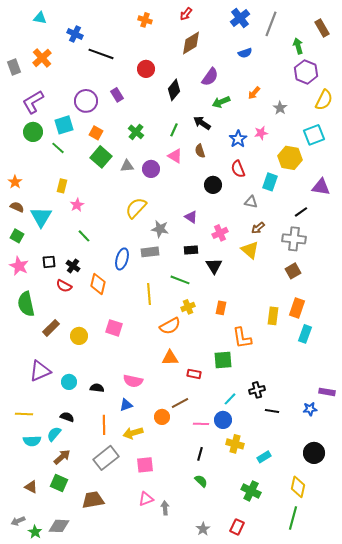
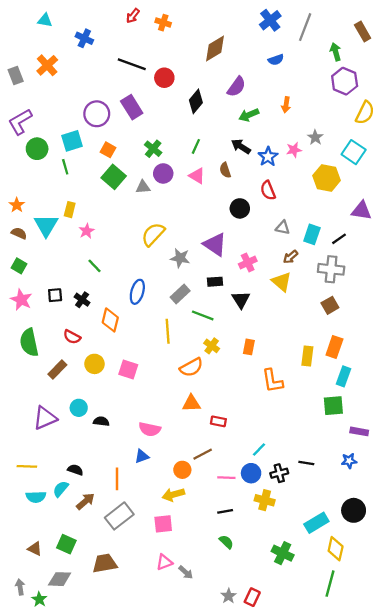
red arrow: (186, 14) -> (133, 16), moved
black line: (101, 54) -> (132, 64), moved
orange arrow: (254, 93) -> (286, 105), turned -32
purple rectangle: (117, 95) -> (132, 107), size x1.5
purple L-shape: (33, 102) -> (20, 122), moved
gray star: (280, 108) -> (315, 137), moved
black arrow: (202, 123) -> (241, 146), moved
cyan square: (314, 135) -> (354, 152), turned -35
green line: (58, 148) -> (65, 167), turned 32
purple circle: (151, 169) -> (163, 173), moved
cyan rectangle: (270, 182) -> (312, 234), moved
cyan triangle: (41, 217) -> (46, 225), moved
purple triangle: (191, 217) -> (215, 244), size x1.6
gray rectangle: (150, 252) -> (180, 294), moved, turned -36
red semicircle: (64, 286) -> (72, 337), moved
yellow cross: (188, 307) -> (212, 346), turned -32
yellow circle: (79, 336) -> (94, 364), moved
green square: (223, 360) -> (333, 406), moved
cyan circle: (69, 382) -> (79, 408), moved
black semicircle: (97, 388) -> (101, 421), moved
black cross: (257, 390) -> (279, 473), moved
purple rectangle: (327, 392) -> (359, 431), moved
yellow arrow: (133, 433) -> (173, 495), moved
black line: (200, 454) -> (225, 511), turned 64
brown arrow: (62, 457) -> (85, 501), moved
cyan rectangle: (264, 457) -> (316, 523), moved, size x1.5
gray arrow: (165, 508) -> (186, 572), turned 136
gray arrow: (18, 521) -> (20, 587), turned 104
gray diamond: (59, 526) -> (60, 579), moved
red rectangle: (237, 527) -> (252, 597), moved

